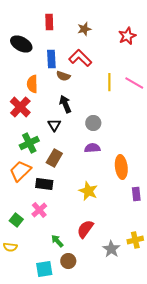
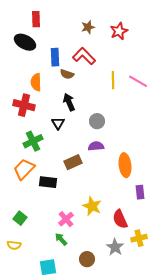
red rectangle: (49, 22) -> (36, 19), moved
red star: (127, 36) -> (119, 31), moved
red cross: (20, 107) -> (24, 105), turned -30
brown rectangle: (54, 158) -> (73, 162), moved, turned 36
yellow star: (88, 191) -> (92, 206), moved
pink cross: (39, 210) -> (66, 219), moved
red semicircle: (85, 229) -> (120, 219), moved, turned -60
brown circle: (68, 261) -> (87, 259), moved

